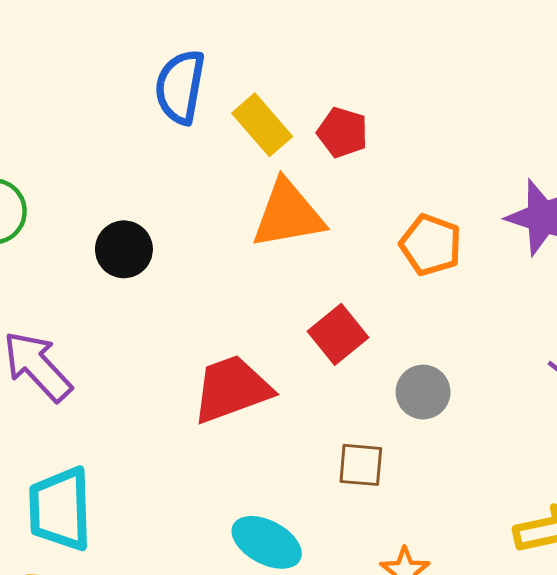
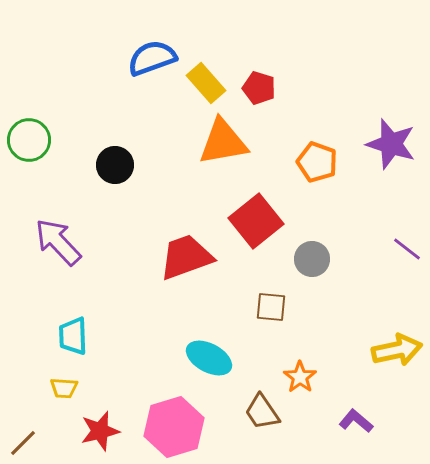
blue semicircle: (180, 87) -> (152, 58), turned 60
red square: (338, 334) -> (256, 221), size x1.4
cyan trapezoid: (60, 509) -> (73, 336), size x0.7

